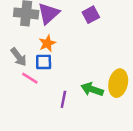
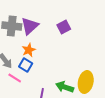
blue square: (44, 62) -> (26, 65), turned 32

